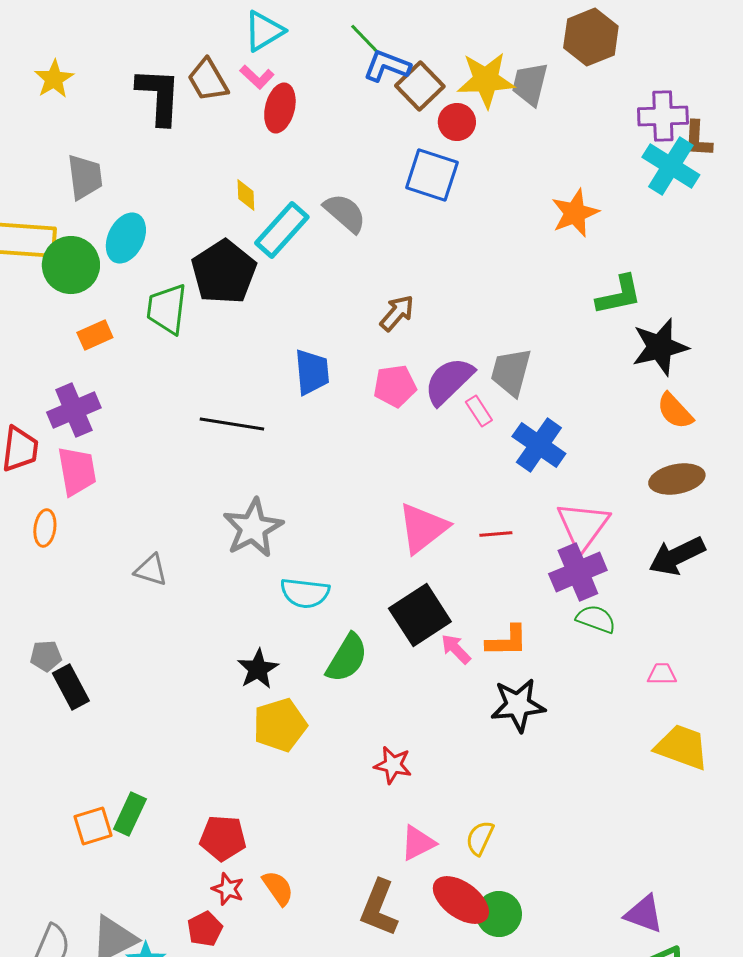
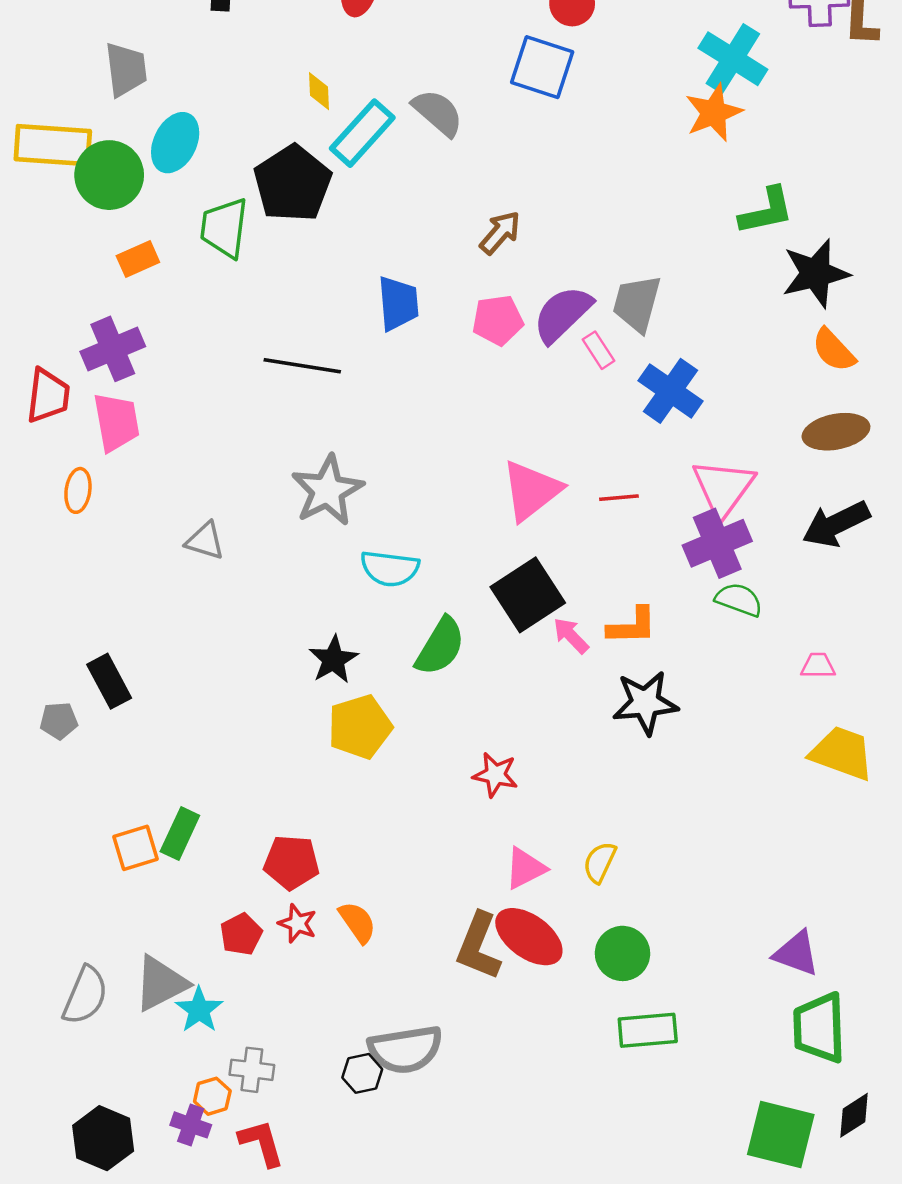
cyan cross: (671, 166) -> (733, 59), moved
gray pentagon: (46, 656) -> (59, 721), moved
red ellipse: (461, 900) -> (529, 937), moved
red pentagon: (205, 929) -> (241, 934), moved

